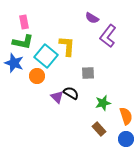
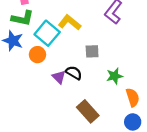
yellow L-shape: (67, 46) -> (70, 22), turned -55
green star: (103, 103) -> (114, 76), moved
brown rectangle: (99, 129) -> (88, 111), moved, size x1.5

